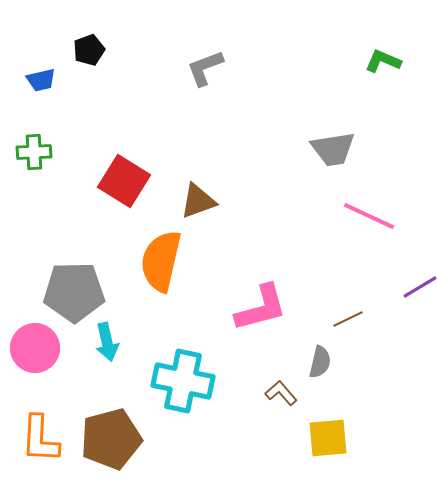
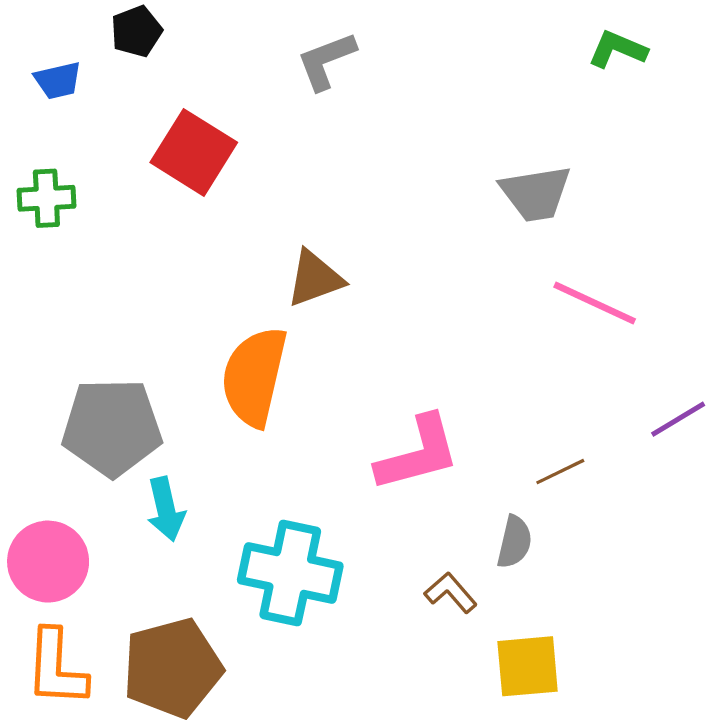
red square: (124, 181) -> (194, 152), moved
pink circle: (35, 348) -> (48, 562), moved

